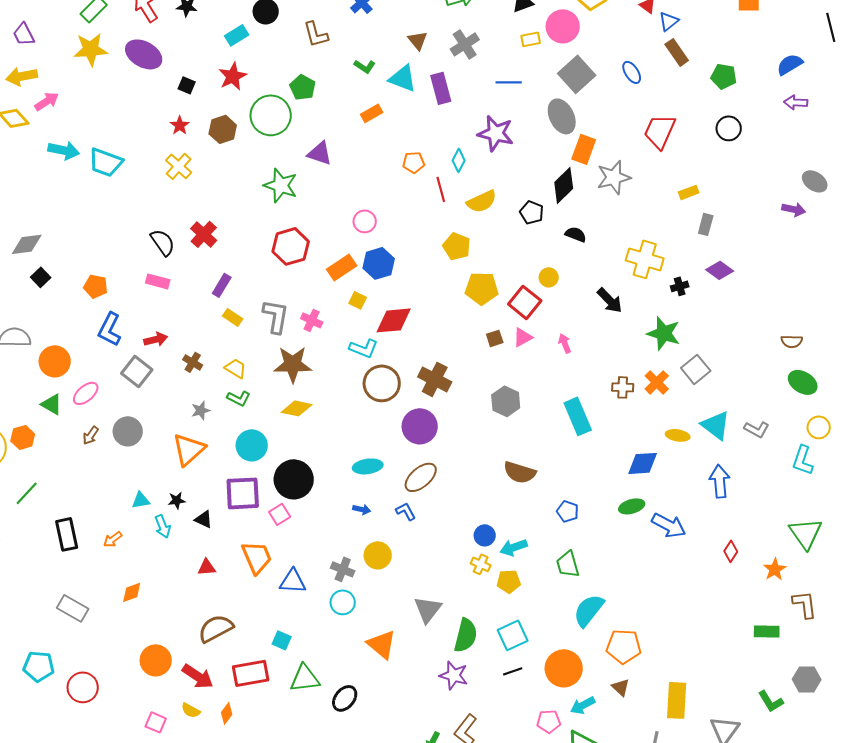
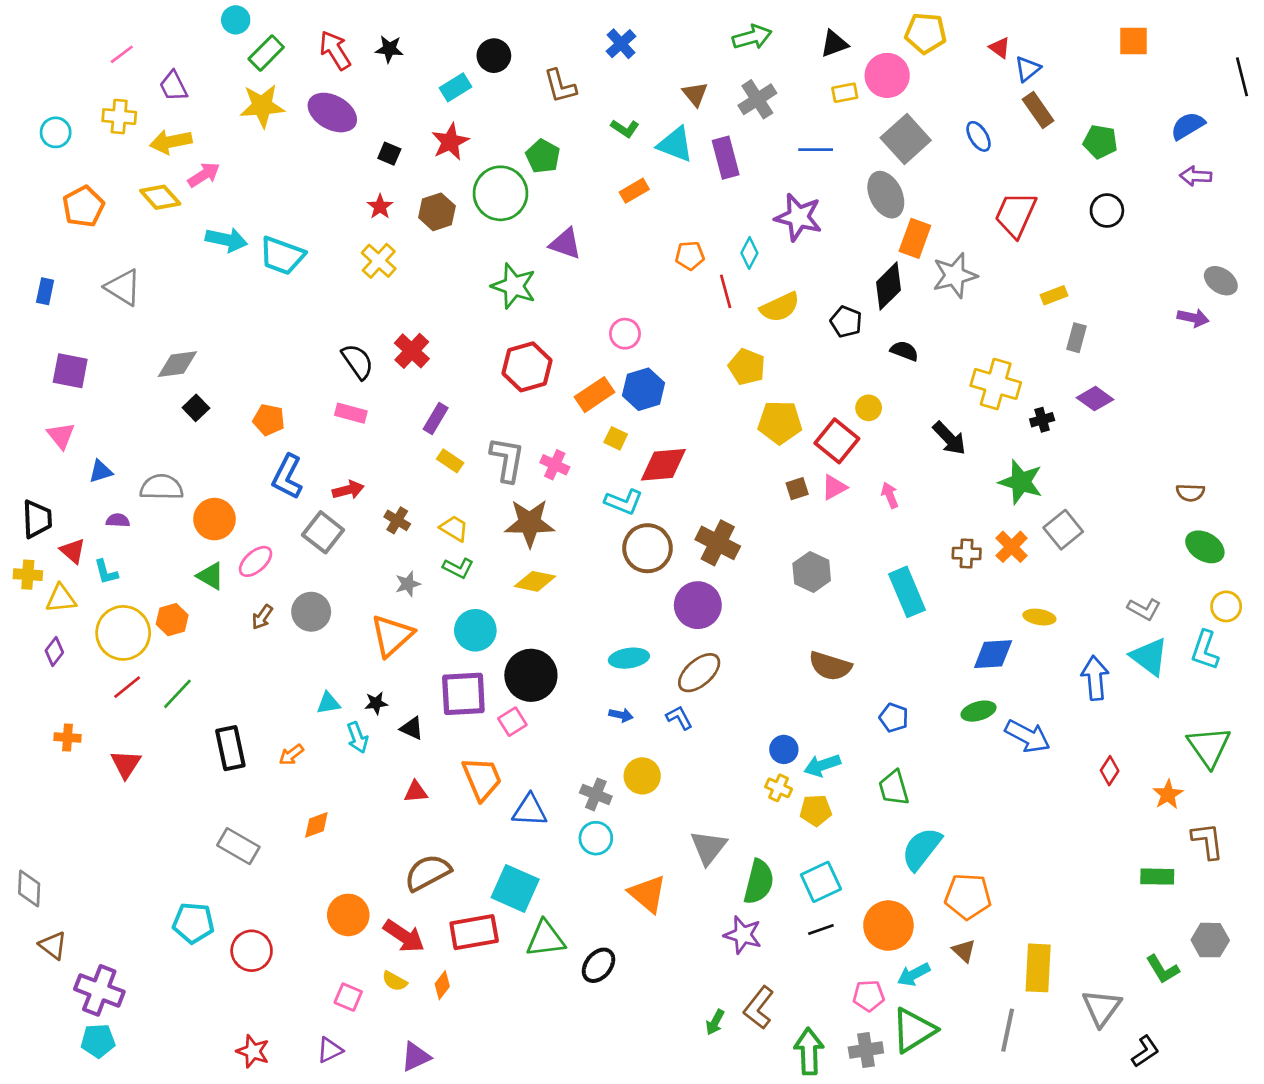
cyan triangle: (716, 425) -> (1149, 657), moved
cyan square: (282, 640) -> (515, 888), size x1.8

